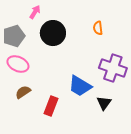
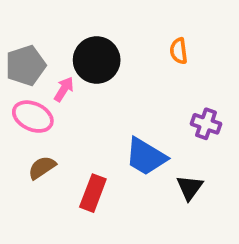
pink arrow: (35, 12) -> (64, 89), moved
purple cross: (113, 68) -> (206, 124), size x0.6

